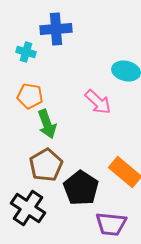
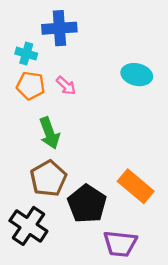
orange pentagon: (30, 96) -> (31, 86), moved
pink arrow: (98, 102) -> (66, 86), moved, size x0.7

